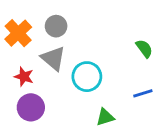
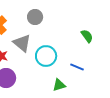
gray circle: (56, 26) -> (35, 17), moved
blue line: (143, 93) -> (77, 67), moved, turned 40

